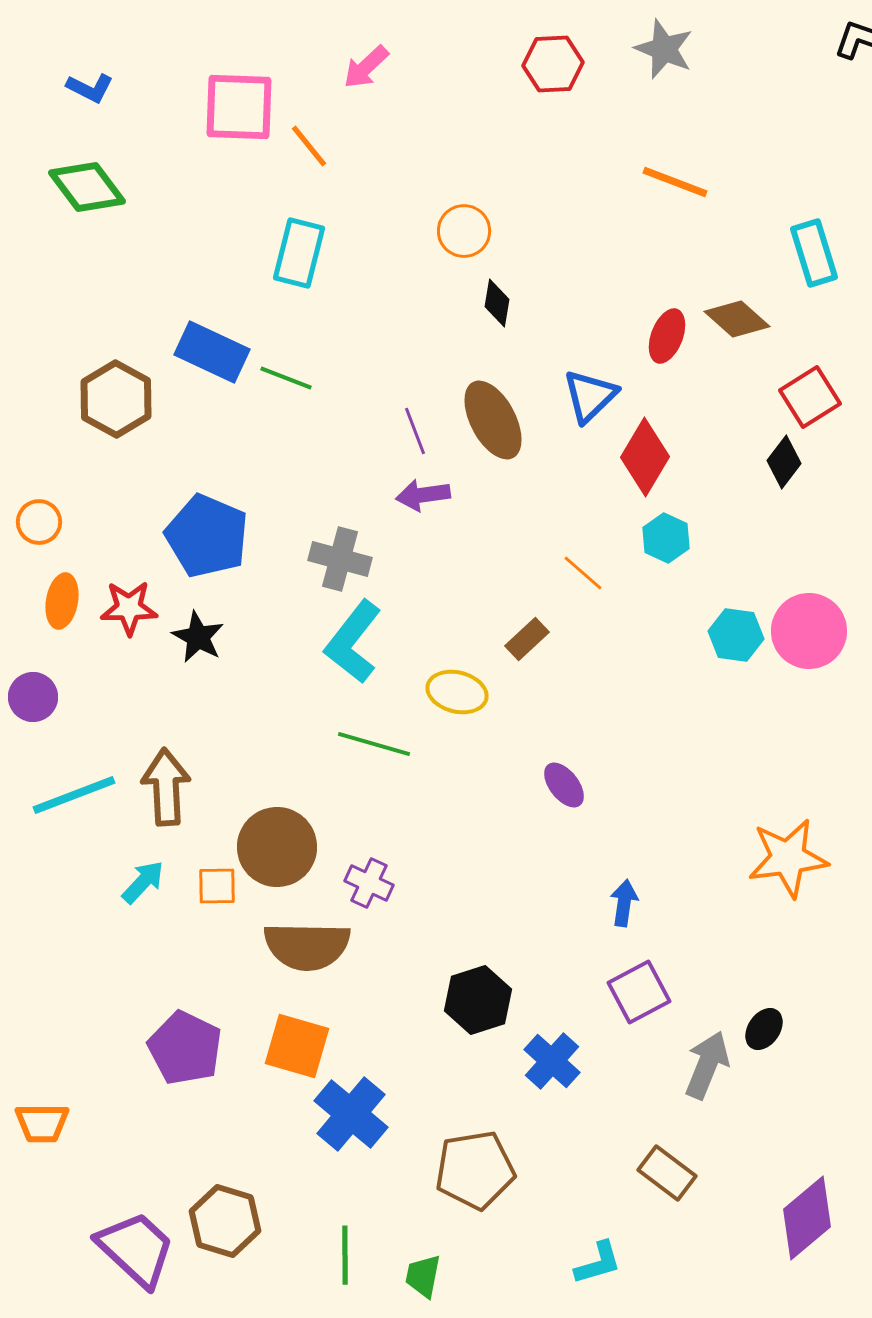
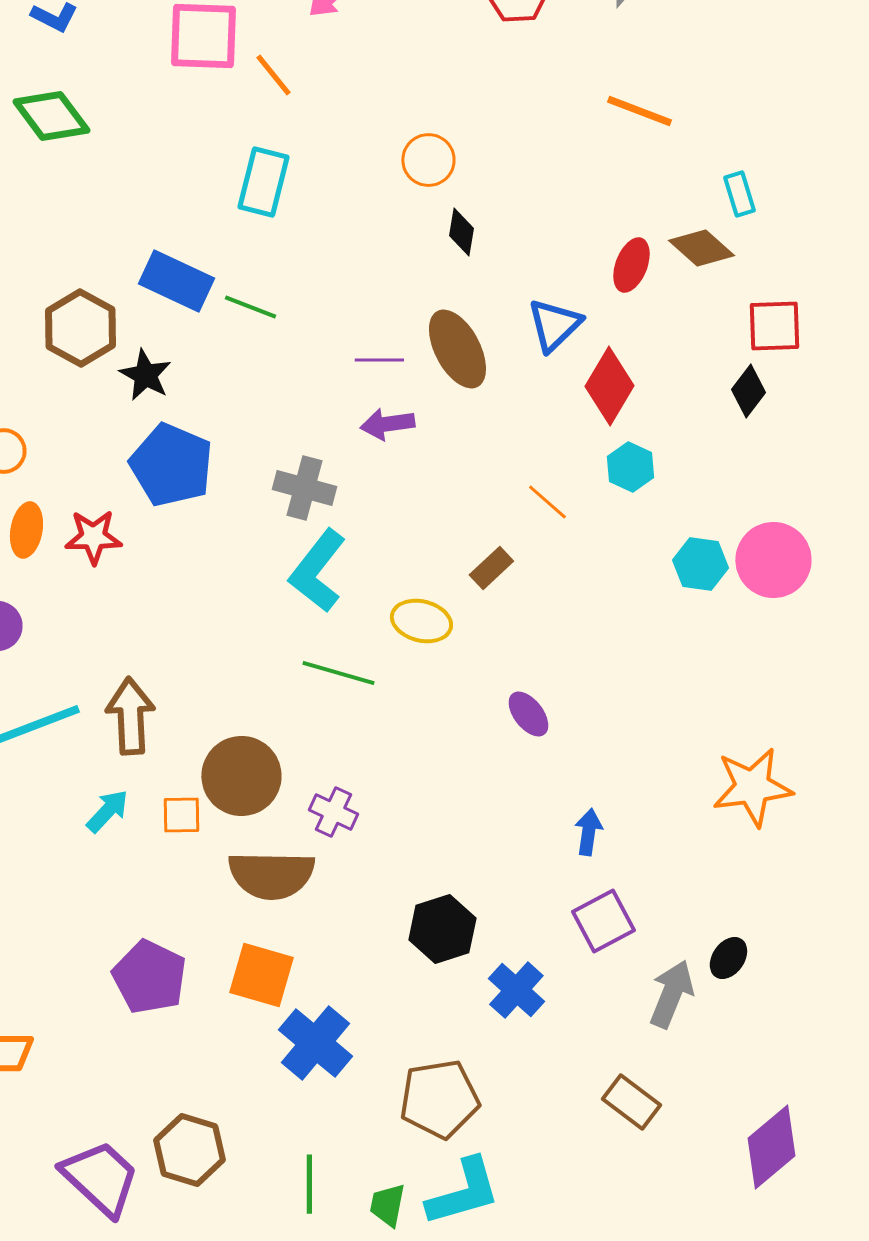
cyan rectangle: (814, 253) -> (739, 194), moved, size x0.7
red square: (810, 397) -> (774, 326), turned 30
purple line: (415, 431) -> (379, 360), turned -69
black star: (198, 637) -> (145, 375), moved
cyan L-shape: (598, 1263) -> (463, 1192), moved, size x1.6

